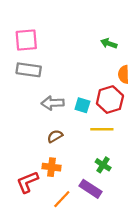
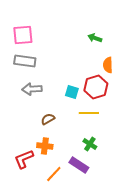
gray arrow: (53, 103) -> (32, 89), moved

